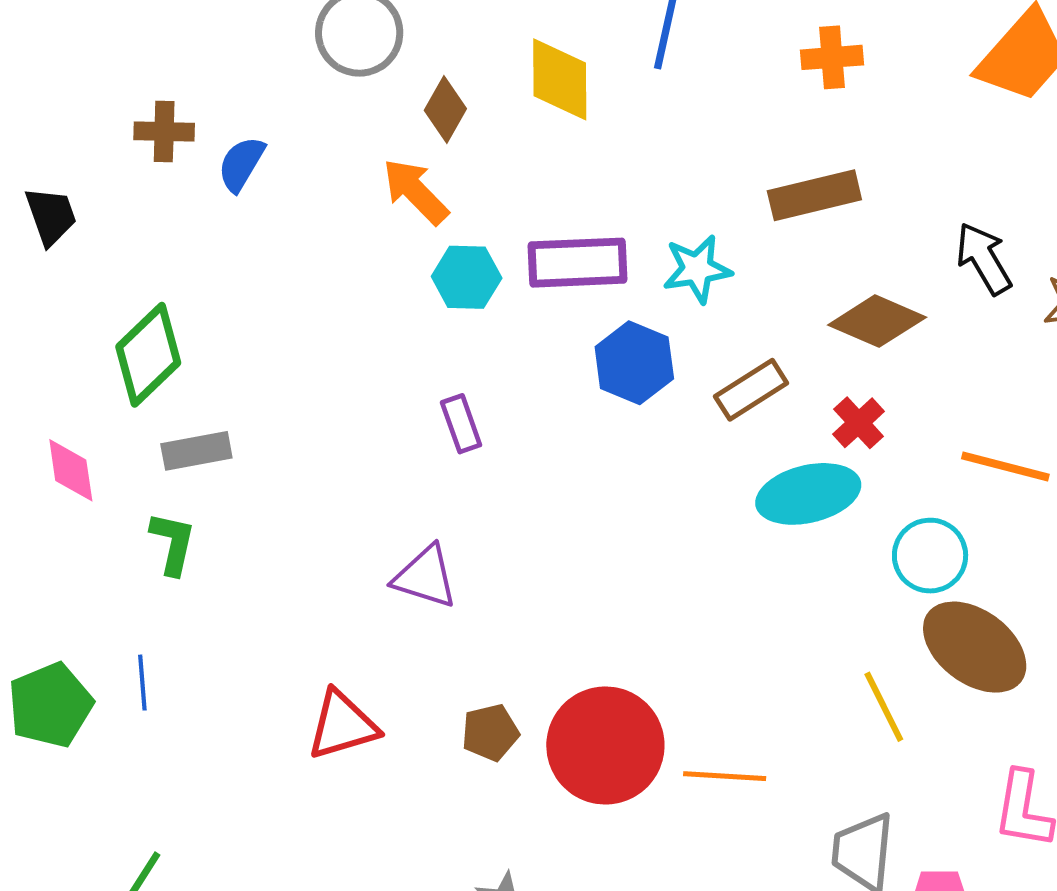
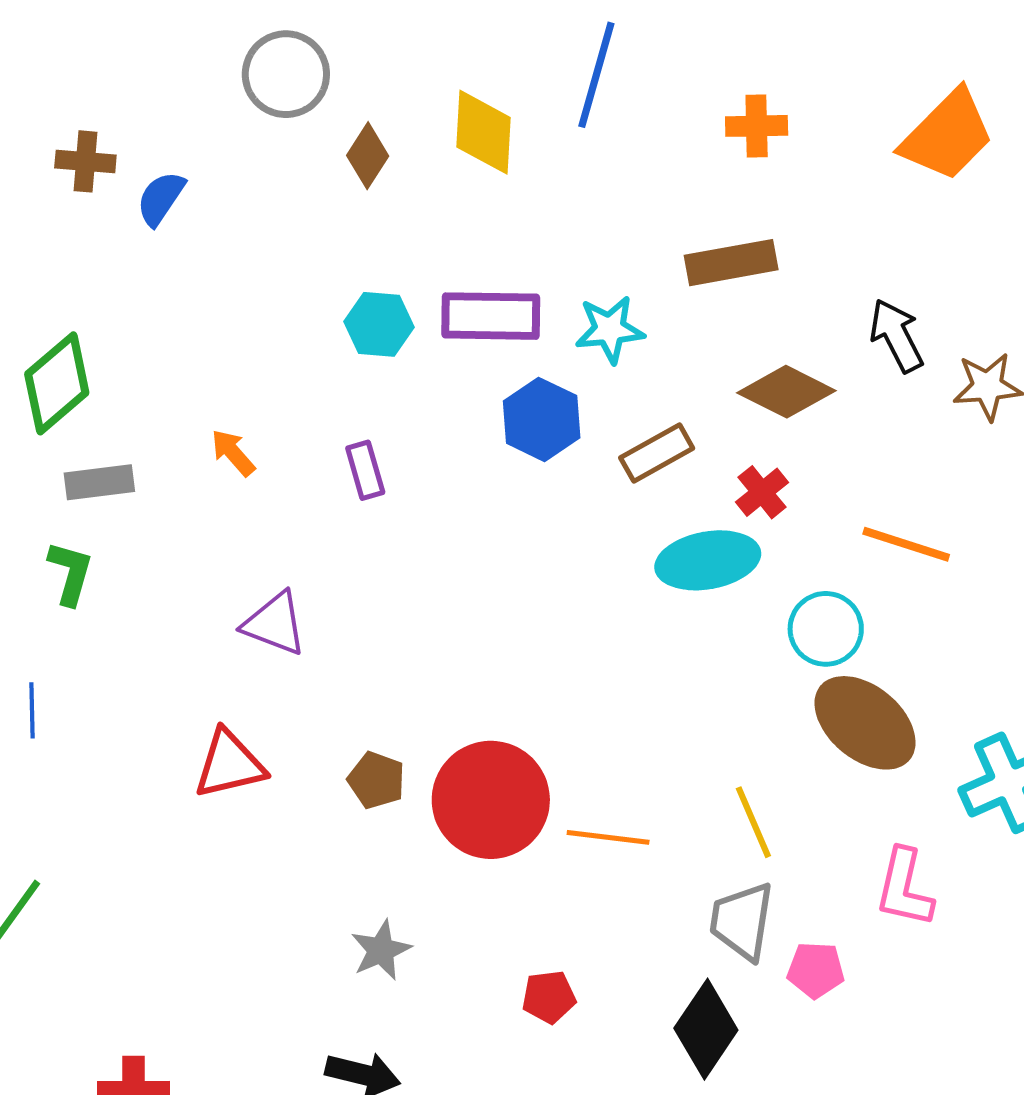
orange arrow: (415, 191) -> (233, 453), moved, size x0.7
purple triangle: (425, 577) -> (275, 624), moved
yellow line: (884, 707) -> (753, 822), moved
brown pentagon: (490, 732) -> (376, 780), turned 30

